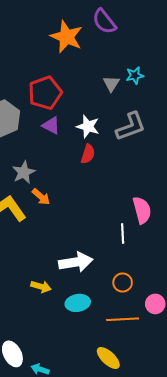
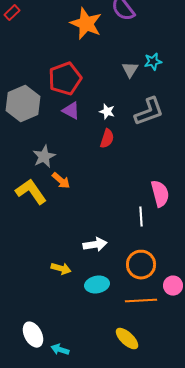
white star: (88, 126) -> (107, 112), size x0.7
white arrow: (76, 262) -> (95, 245), size x0.7
orange circle: (123, 283) -> (141, 265), size x1.5

